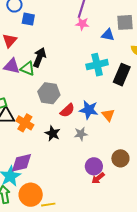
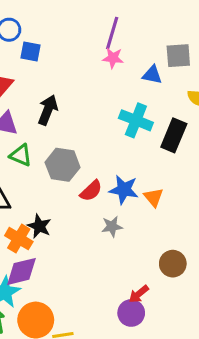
cyan cross: (97, 65) -> (136, 120), turned 35
green triangle: (27, 69) -> (21, 155), moved
orange cross: (25, 123) -> (19, 239), moved
black star: (53, 133) -> (39, 226), moved
purple circle: (94, 166) -> (131, 313), moved

